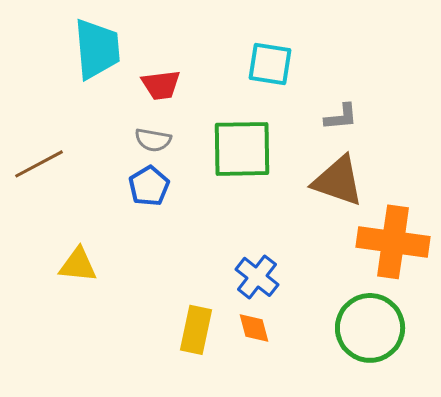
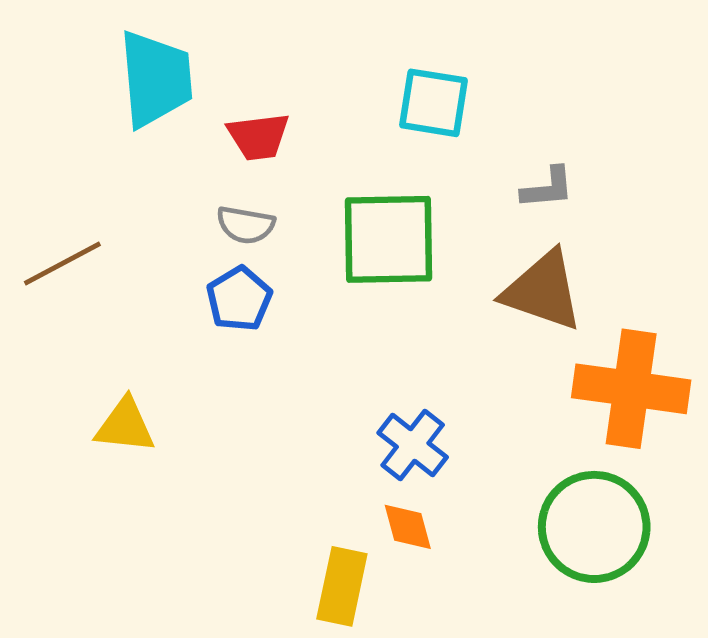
yellow rectangle: (196, 330) -> (342, 586), moved

